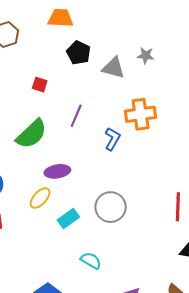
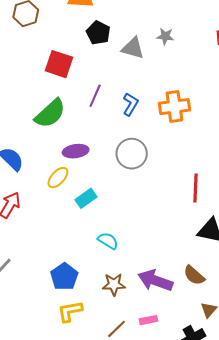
red square: (40, 85) -> (59, 64), size x1.8
orange cross: (141, 114) -> (174, 107), moved
blue L-shape: (112, 139) -> (130, 104), moved
gray circle: (111, 207) -> (132, 154), moved

